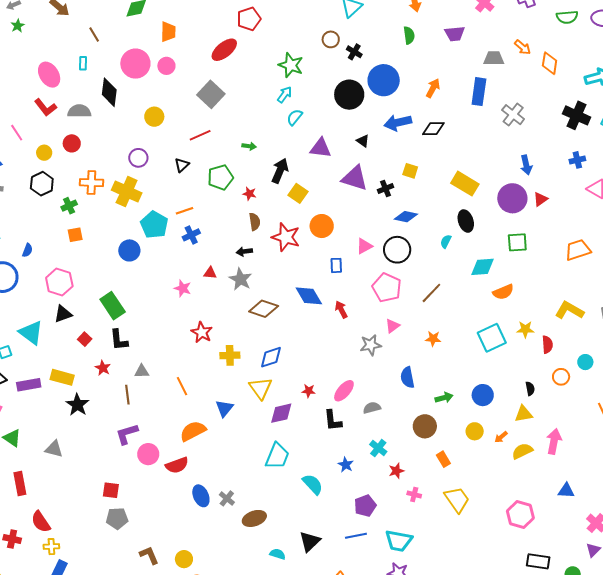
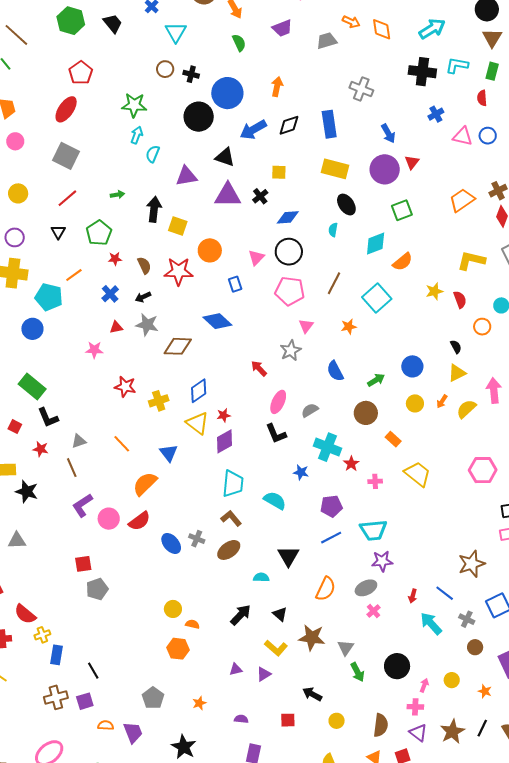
blue rectangle: (479, 92) -> (329, 124), moved
black triangle: (363, 141) -> (225, 157), size x1.5
red star: (249, 194) -> (115, 259), moved
blue cross: (191, 235) -> (110, 294), moved
red arrow: (341, 310) -> (259, 368), moved
cyan square: (492, 338) -> (377, 298), moved
red star: (309, 391) -> (224, 415), moved
cyan cross: (378, 448) -> (327, 447), size x1.5
purple pentagon: (365, 506) -> (331, 506), turned 30
brown L-shape: (149, 555) -> (231, 518), moved

